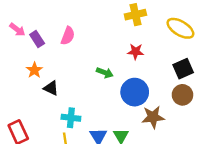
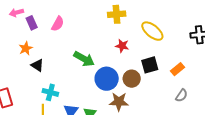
pink arrow: (17, 30) -> (16, 13), turned 120
red star: (136, 52) -> (122, 46), moved
green arrow: (105, 73) -> (84, 59), size x1.5
brown circle: (182, 95) -> (132, 79), moved

